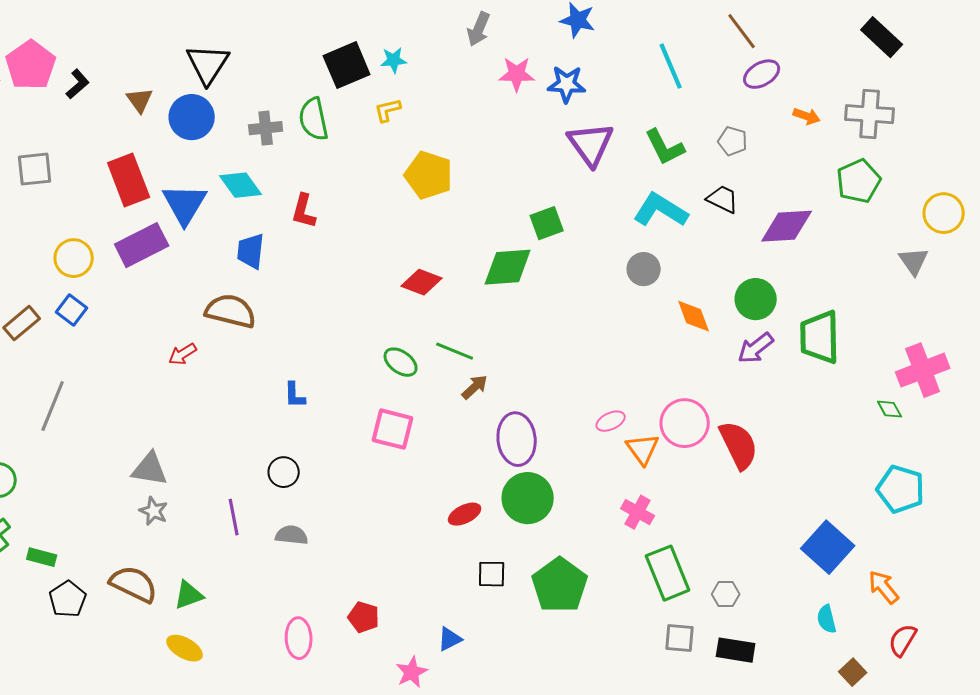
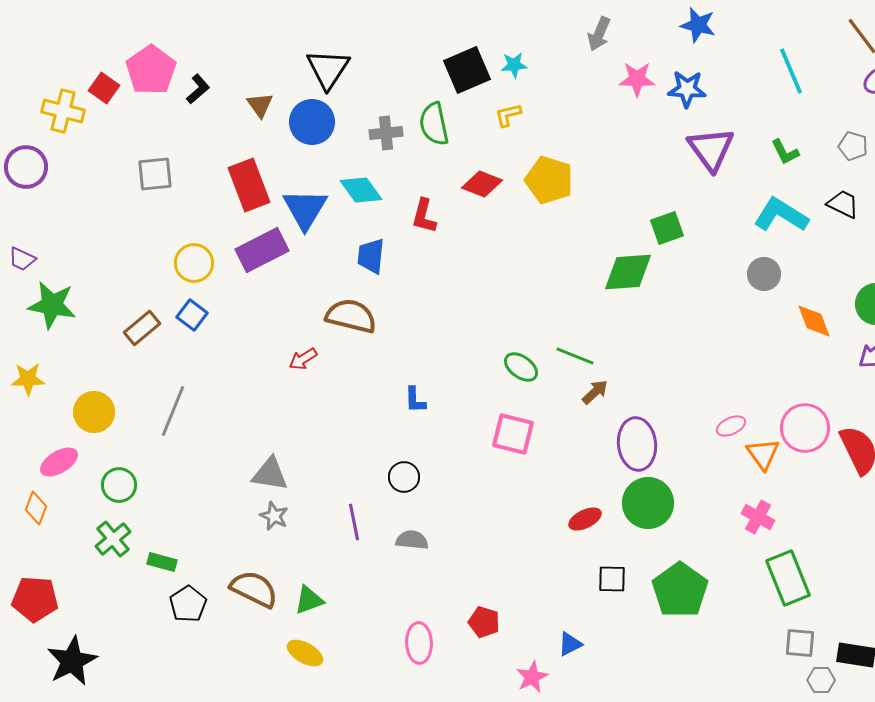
green L-shape: (665, 147) -> (785, 152), size x0.7
red diamond: (422, 282) -> (482, 184), moved
gray hexagon: (726, 594) -> (821, 680), moved

